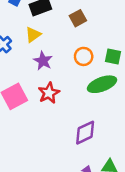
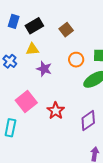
yellow triangle: (33, 35) -> (32, 49), turned 40
red star: (49, 93) -> (56, 111), moved

